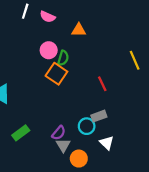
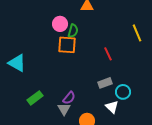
orange square: (56, 74) -> (67, 45), turned -30
cyan circle: (87, 126) -> (123, 92), moved
gray triangle: (63, 145) -> (64, 109), moved

